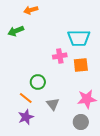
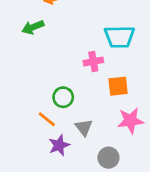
orange square: (81, 65) -> (118, 86), moved
purple star: (26, 117) -> (59, 145), moved
gray circle: (81, 122) -> (108, 158), moved

